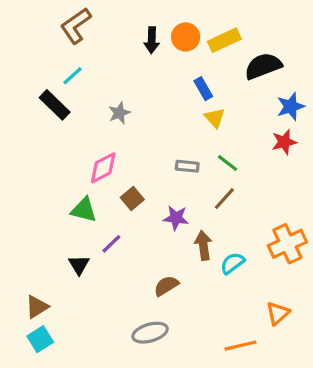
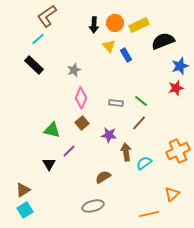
cyan line: (72, 76) -> (38, 39), moved
yellow triangle: (215, 118) -> (109, 46), moved
pink diamond: (103, 168) -> (81, 98), moved, turned -40

